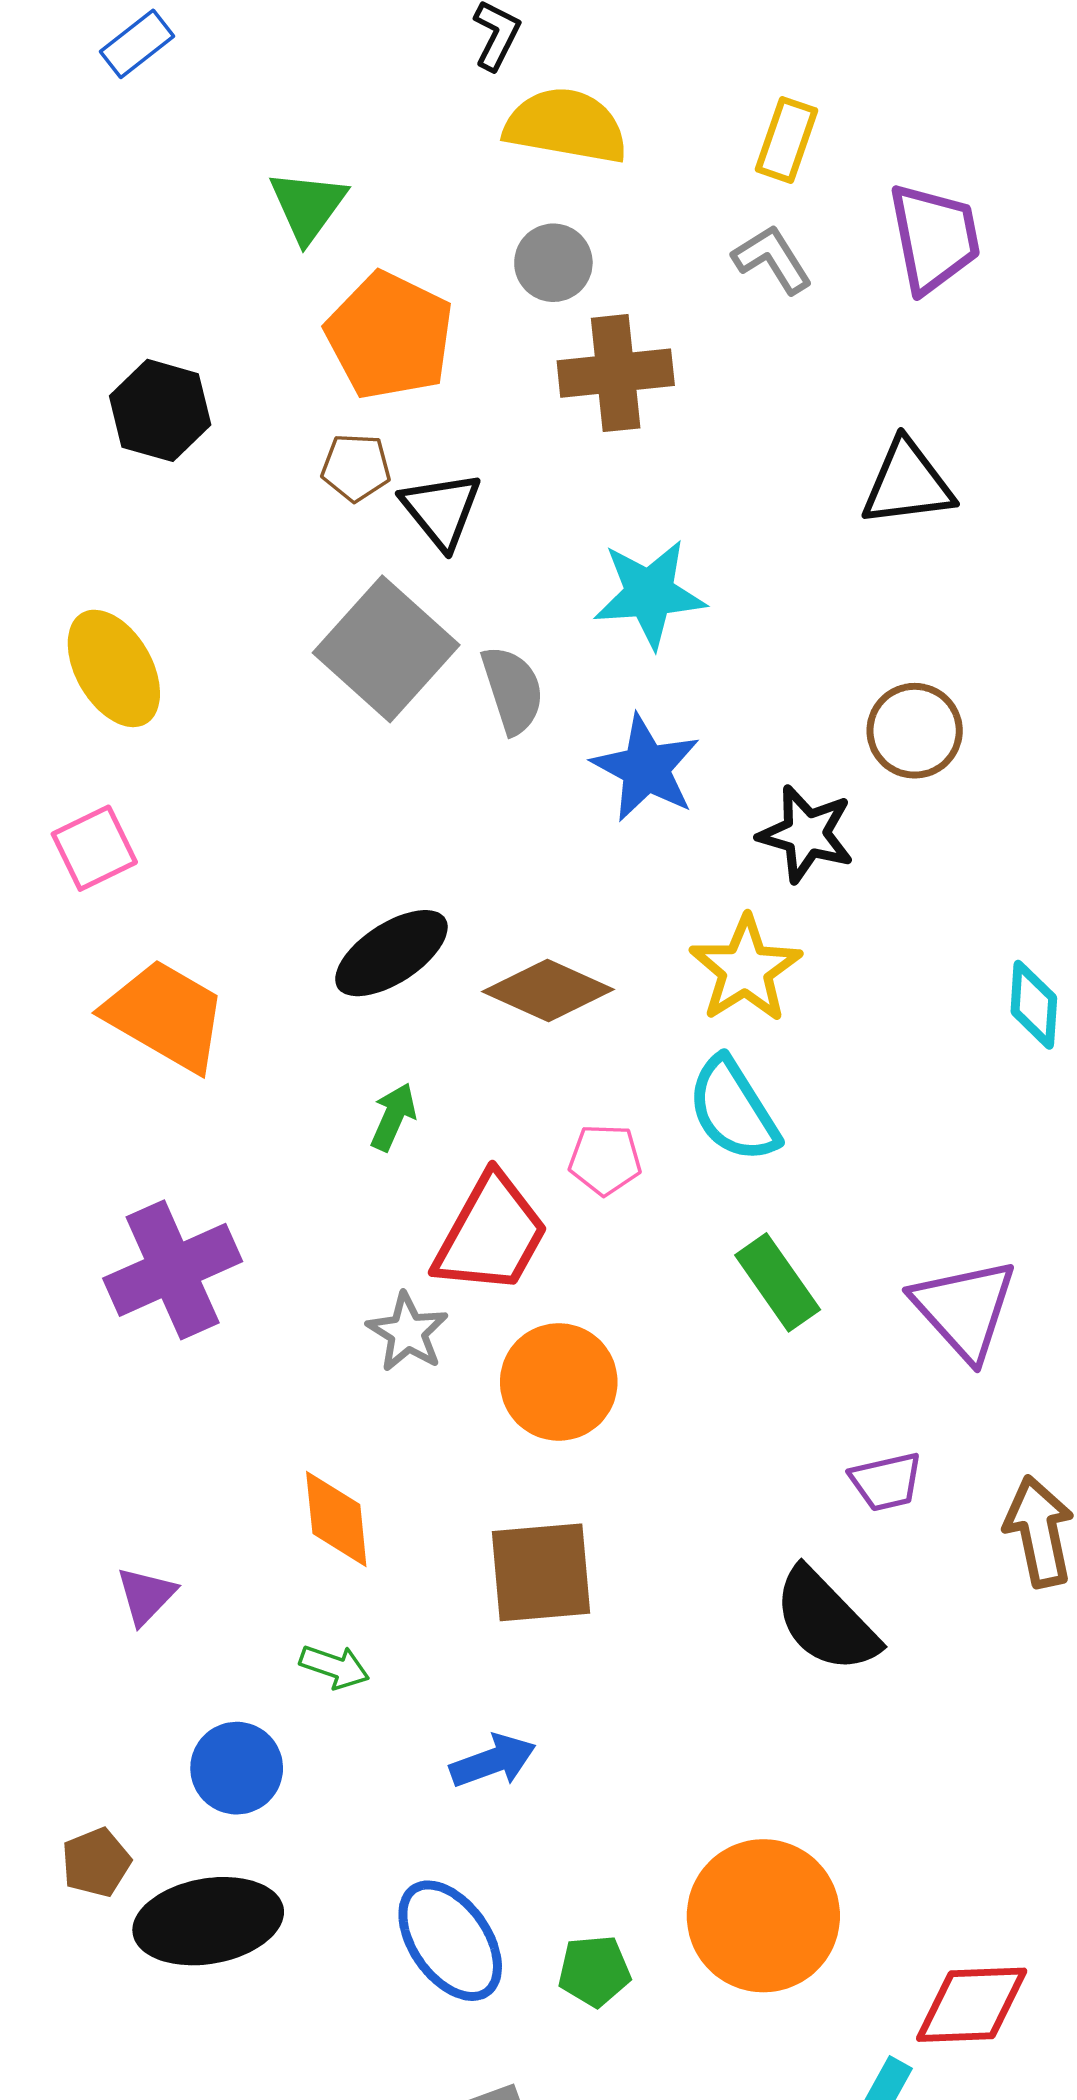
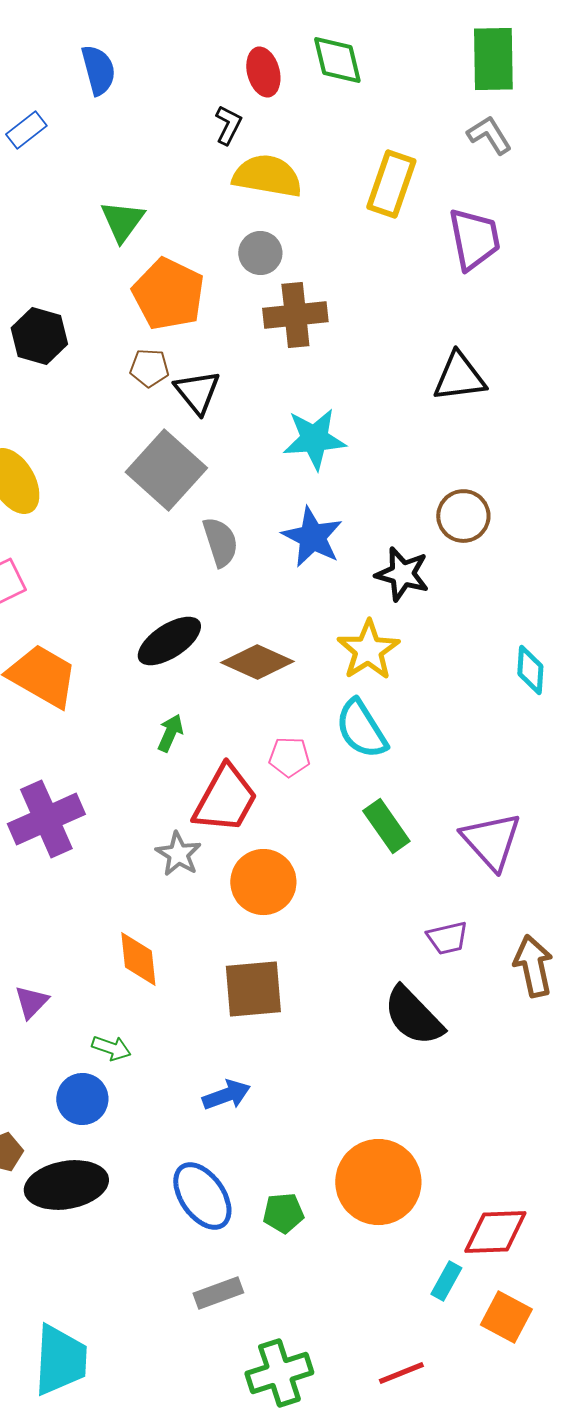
yellow rectangle: (786, 140) -> (391, 184), size x1.4
gray L-shape: (772, 259) -> (489, 135), moved
gray semicircle: (512, 690) -> (220, 542), moved
green arrow: (335, 1667) -> (111, 1048), moved

